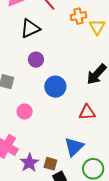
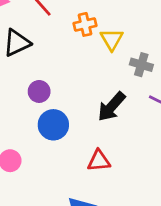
purple circle: (36, 60) -> (39, 91), moved

